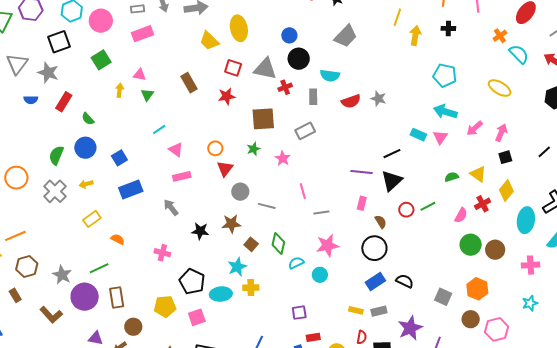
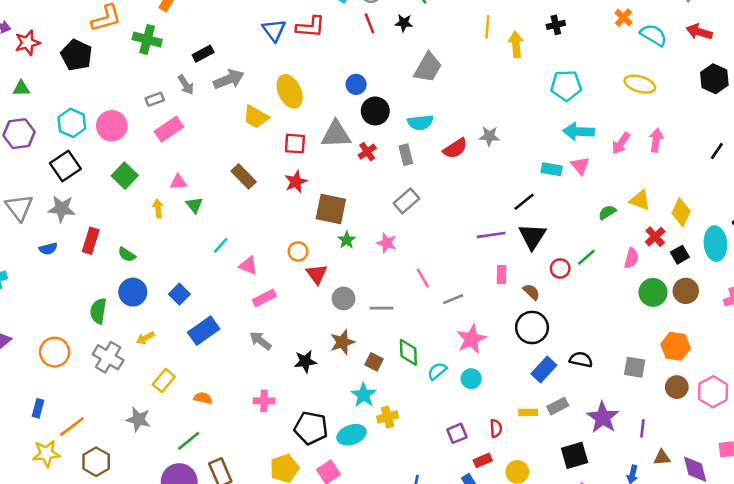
brown square: (263, 119) -> (331, 209), moved, turned 30
black square: (505, 157) -> (680, 255), moved
gray star: (62, 275) -> (138, 419), moved
red semicircle: (362, 337) -> (496, 428), moved

